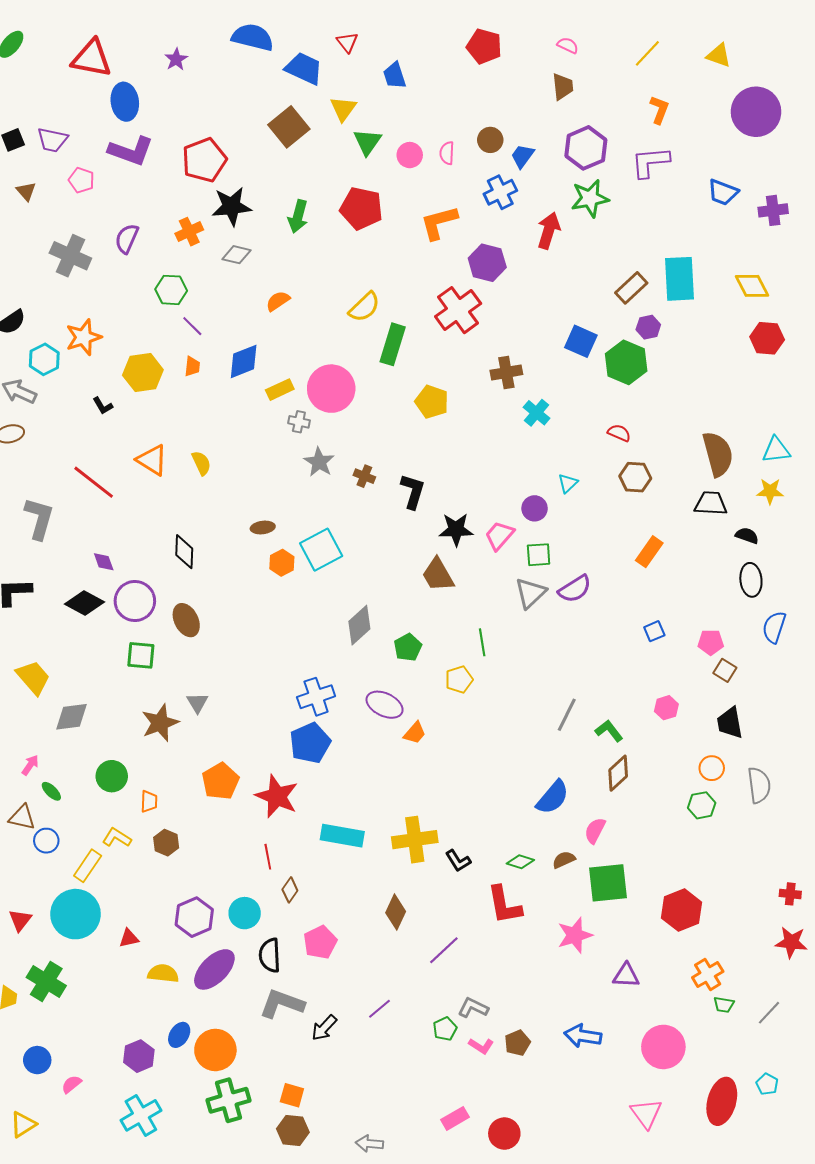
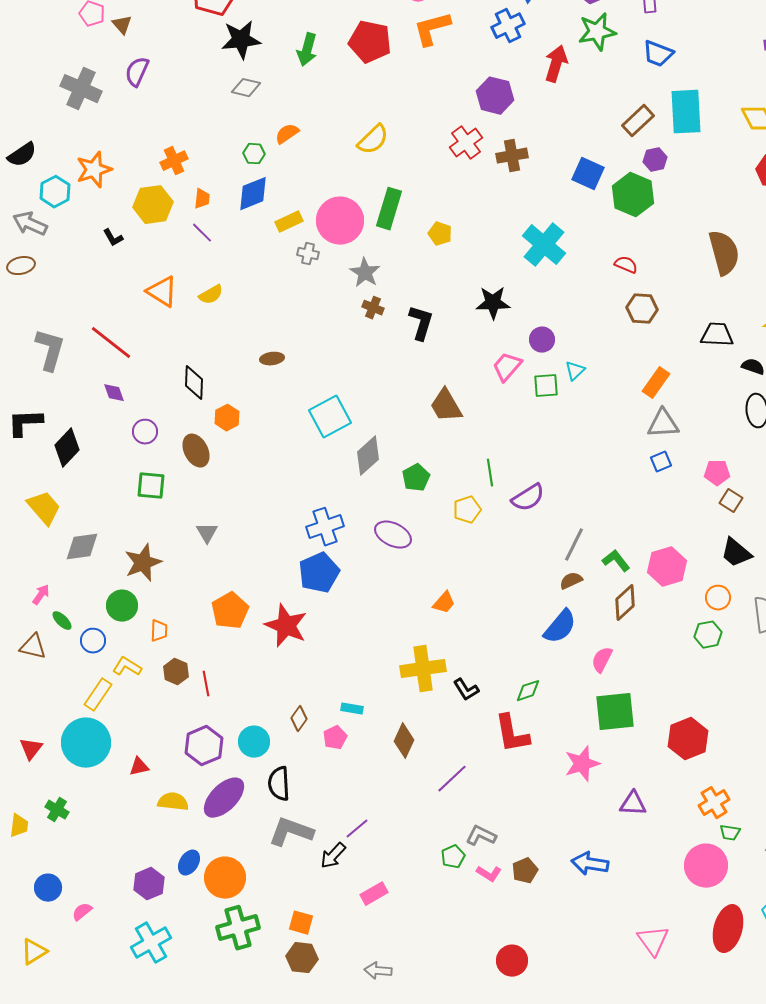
brown triangle: (26, 191) -> (122, 25), moved
blue trapezoid: (723, 192) -> (658, 54), moved
orange L-shape: (439, 222) -> (432, 29), moved
orange cross: (189, 232) -> (174, 161), moved
green hexagon: (171, 290) -> (254, 154), moved, size x0.7
red cross: (458, 310) -> (466, 143), size x0.7
purple line: (192, 326) -> (202, 233), moved
green rectangle: (393, 344) -> (389, 209), moved
brown cross: (506, 372) -> (512, 156), moved
yellow pentagon: (432, 402) -> (440, 234), size x0.7
cyan cross: (537, 413) -> (544, 245), size x1.6
brown semicircle: (718, 454) -> (724, 253), moved
gray star: (319, 462) -> (365, 273), moved
yellow semicircle: (201, 463) -> (211, 295), turned 85
red line: (94, 482) -> (111, 343), moved
cyan triangle: (568, 483) -> (575, 371), moved
black star: (456, 530) -> (493, 303), moved
cyan square: (321, 550) -> (330, 417), moved
orange hexagon: (282, 563) -> (227, 418), moved
purple semicircle: (575, 589) -> (528, 498), moved
gray triangle: (531, 593) -> (663, 424), moved, turned 40
purple circle: (135, 601) -> (145, 432), size x0.6
black diamond: (85, 603) -> (67, 448), moved, turned -75
pink hexagon: (666, 708) -> (667, 567), moved, size x1.6
brown star: (160, 723) -> (143, 563), moved
black trapezoid: (730, 723) -> (736, 553), turned -40
orange trapezoid: (415, 733) -> (444, 603), moved
cyan rectangle: (342, 836) -> (352, 709), moved, size x0.5
blue circle: (46, 841) -> (93, 641), moved
red line: (268, 857) -> (206, 684), moved
brown semicircle: (564, 860) -> (571, 581), moved
green diamond: (520, 862) -> (528, 691), turned -36
pink pentagon: (320, 942) -> (335, 738), moved, size x0.7
green cross: (46, 982) -> (57, 810), size x0.6
purple line: (380, 1009) -> (357, 829), moved
pink circle: (663, 1047) -> (706, 866), moved
pink rectangle: (455, 1118) -> (374, 894), moved

